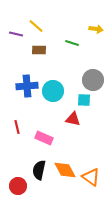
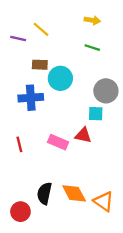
yellow arrow: (96, 29) -> (92, 20), moved
green line: (72, 43) -> (92, 48), moved
brown rectangle: (39, 50) -> (40, 65), moved
cyan circle: (53, 91) -> (60, 78), moved
pink rectangle: (44, 138) -> (58, 142), moved

